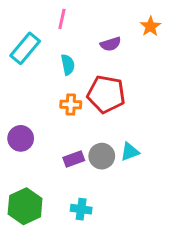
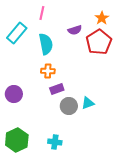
cyan semicircle: (68, 65) -> (46, 44), size x1.5
red pentagon: (106, 94) -> (99, 42), moved, turned 30
purple rectangle: (74, 159) -> (57, 89), moved

